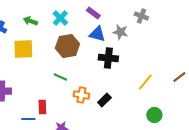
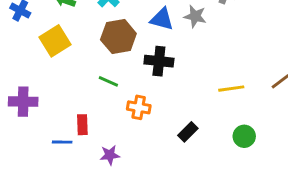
yellow square: (23, 49) -> (55, 41), turned -30
black cross: (108, 58) -> (159, 61), moved
yellow line: (145, 82) -> (231, 89), turned 42
black rectangle: (104, 100) -> (188, 132), moved

